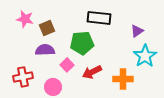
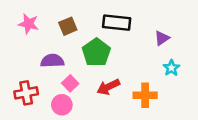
brown square: (47, 28) -> (68, 26), moved
green pentagon: (82, 43) -> (96, 52), turned -30
cyan star: (145, 56) -> (171, 68), size x0.6
pink square: (67, 65) -> (70, 83), moved

